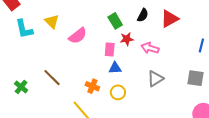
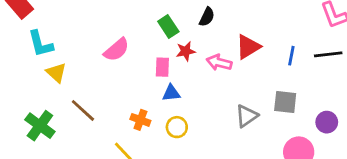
red triangle: (170, 19) -> (248, 47), moved
yellow triangle: (52, 21) -> (56, 73), moved
gray triangle: (155, 79) -> (247, 116), moved
green cross: (21, 87) -> (40, 126), size x1.5

